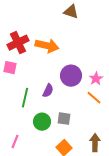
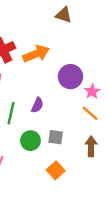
orange arrow: (47, 46) -> (36, 54), turned -35
purple circle: (71, 76) -> (70, 77), moved
brown arrow: (95, 143) -> (91, 146), moved

